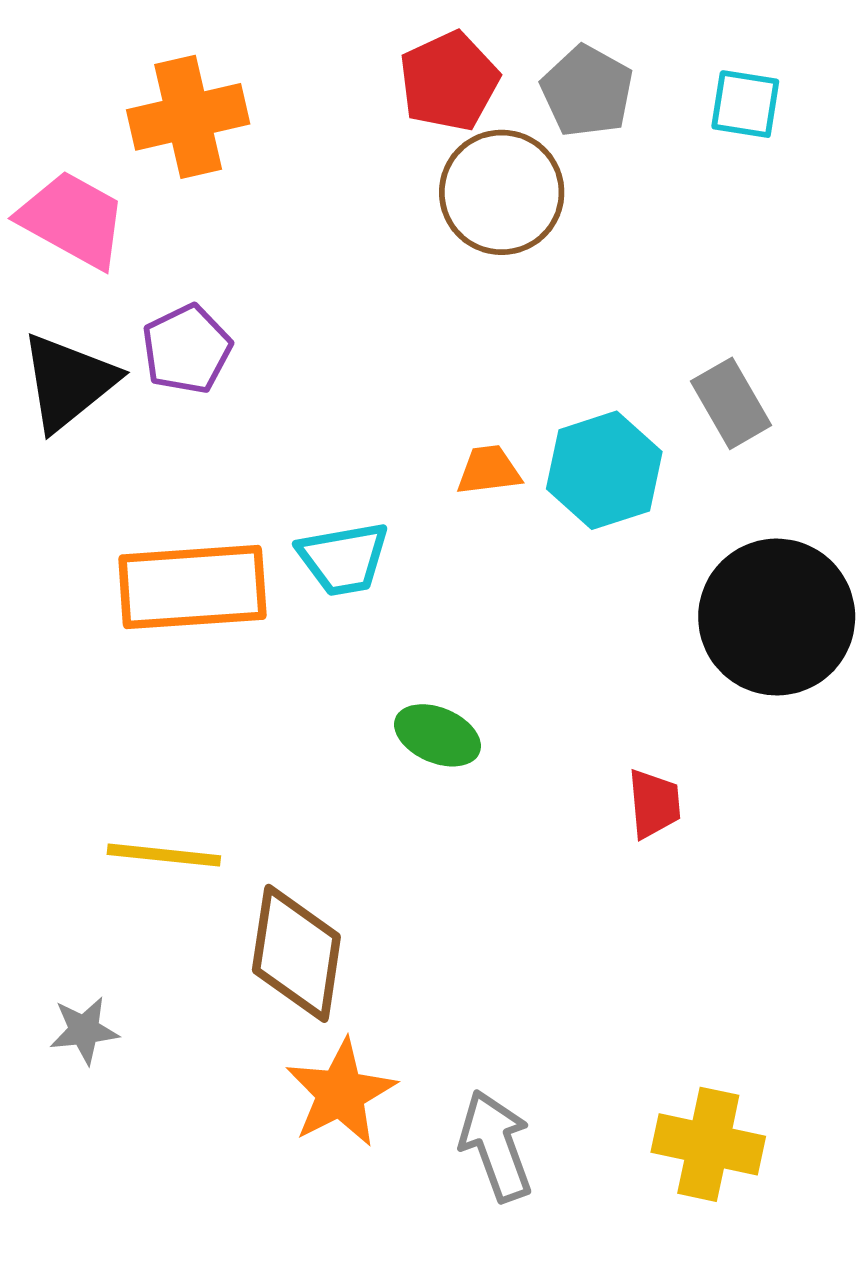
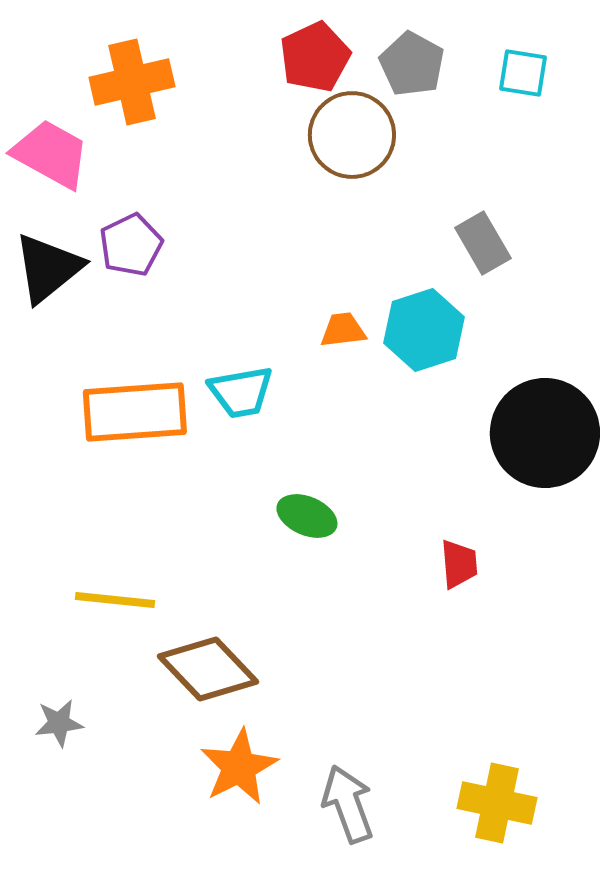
gray rectangle: (731, 403) -> (483, 243), moved
brown diamond: (296, 953) -> (208, 669), turned -52

